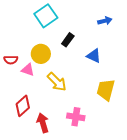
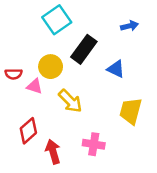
black rectangle: (68, 40) -> (84, 49), size x1.6

